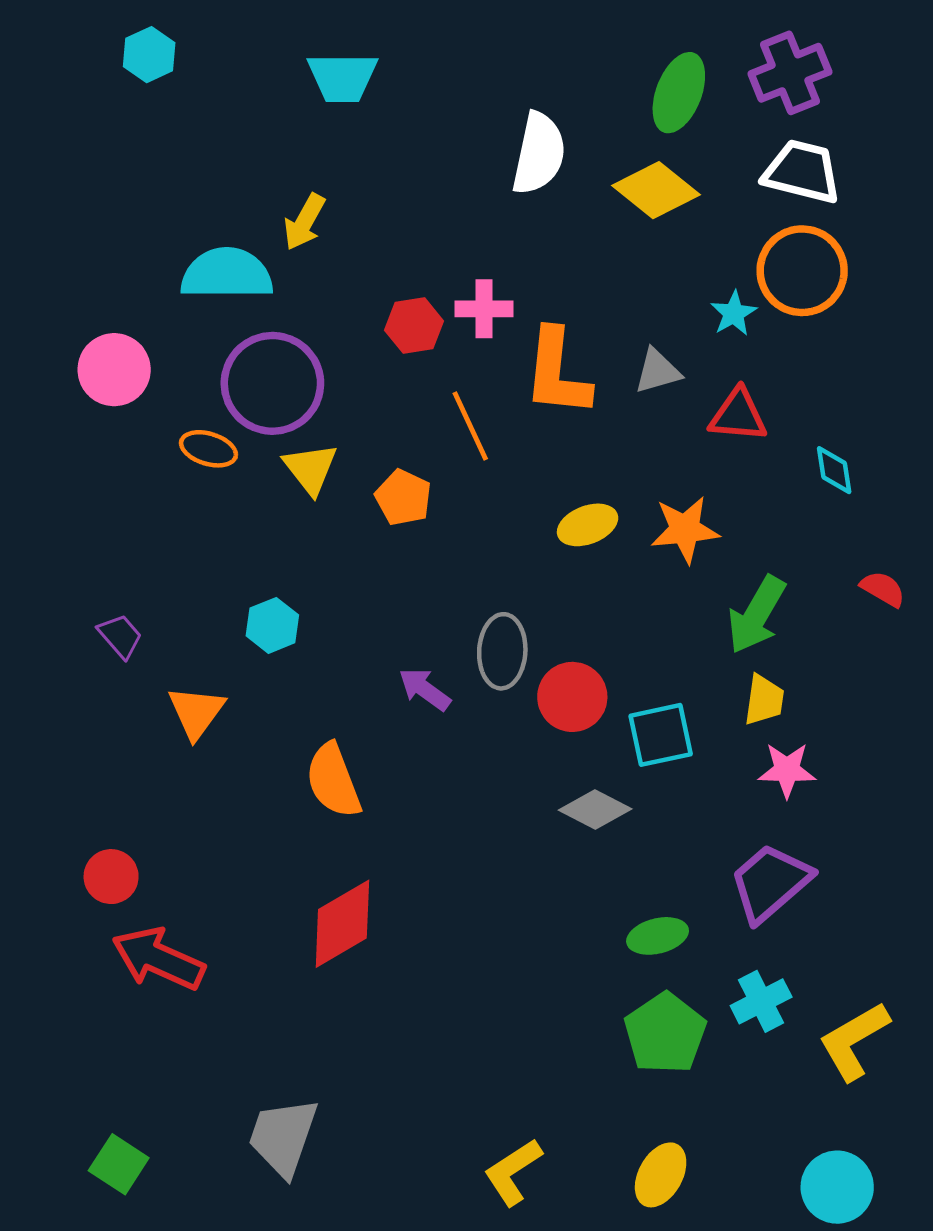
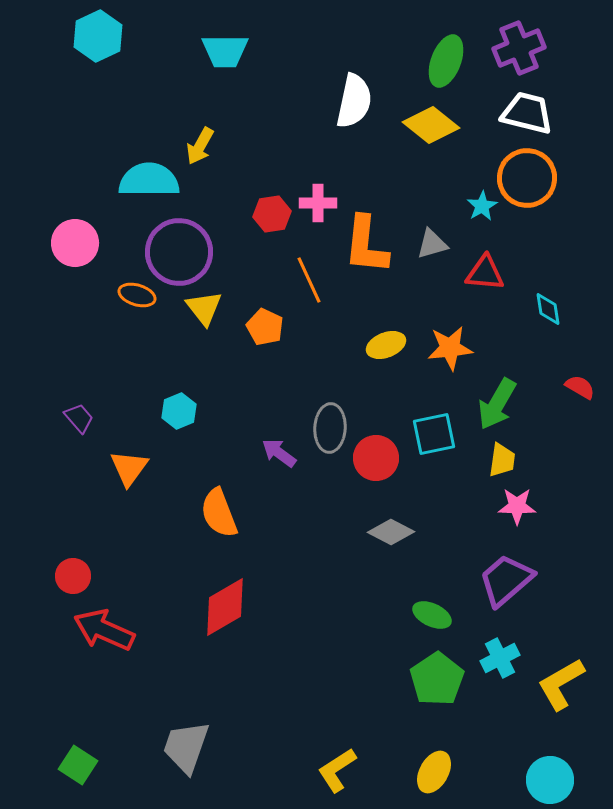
cyan hexagon: (149, 55) -> (98, 36), size x1.4
cyan square: (661, 735) -> (434, 434), moved
green ellipse: (658, 936) -> (432, 615), turned 39

